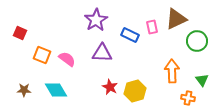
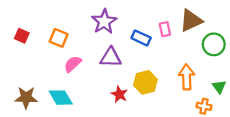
orange square: (42, 55) -> (59, 38), moved
pink semicircle: (67, 59) -> (73, 64), turned -78
brown star: (24, 90) -> (26, 98), size x1.5
yellow hexagon: (135, 91) -> (145, 82), moved

